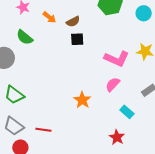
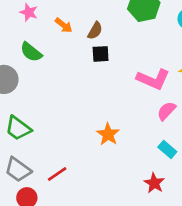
brown semicircle: (73, 22) -> (95, 31), turned -32
pink semicircle: (113, 84) -> (166, 111), moved
red line: (43, 130) -> (57, 174), turned -42

